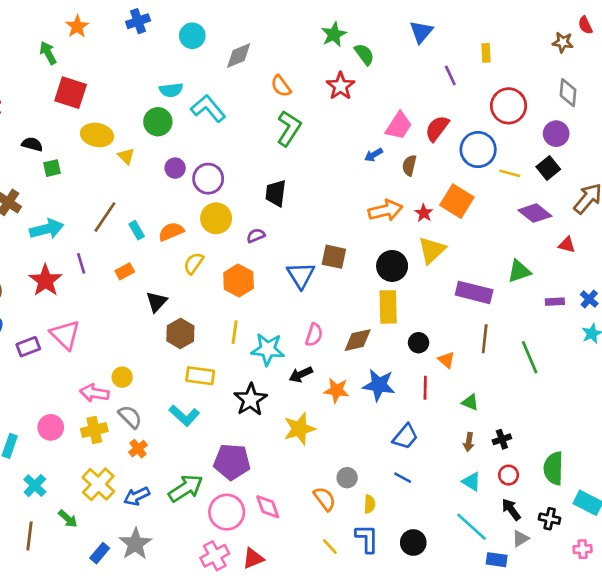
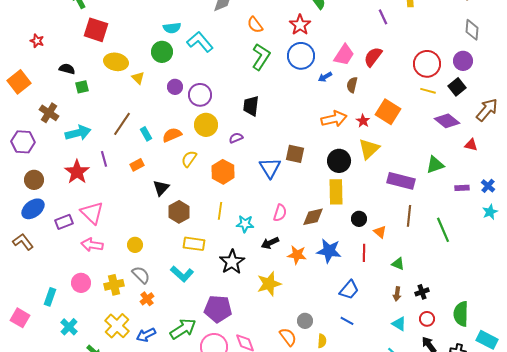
red circle: (509, 106) -> (427, 64), moved
blue circle: (478, 150) -> (301, 56), moved
cyan star: (268, 349) -> (245, 224), size x0.7
pink arrow: (94, 393) -> (92, 245), moved

